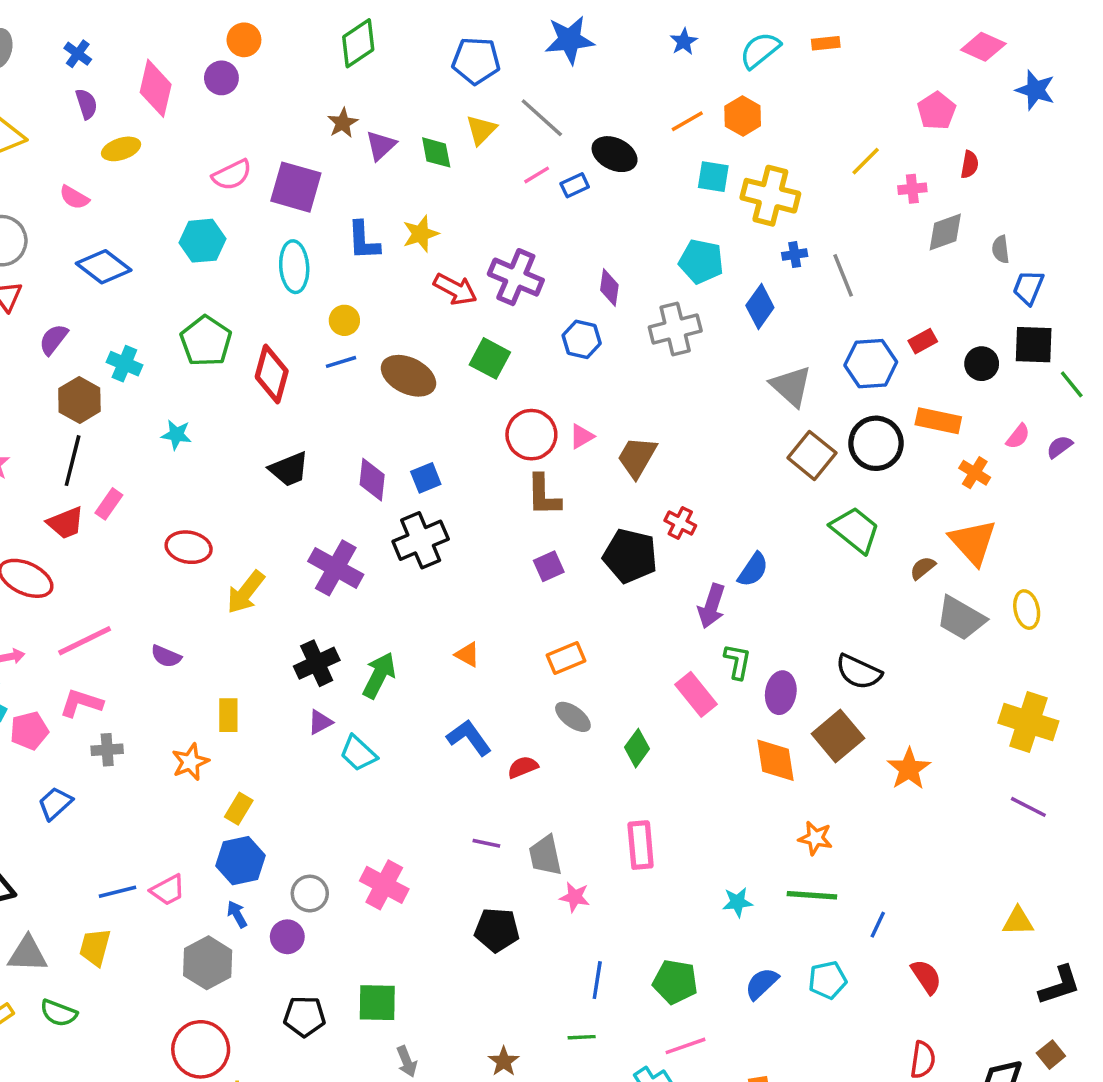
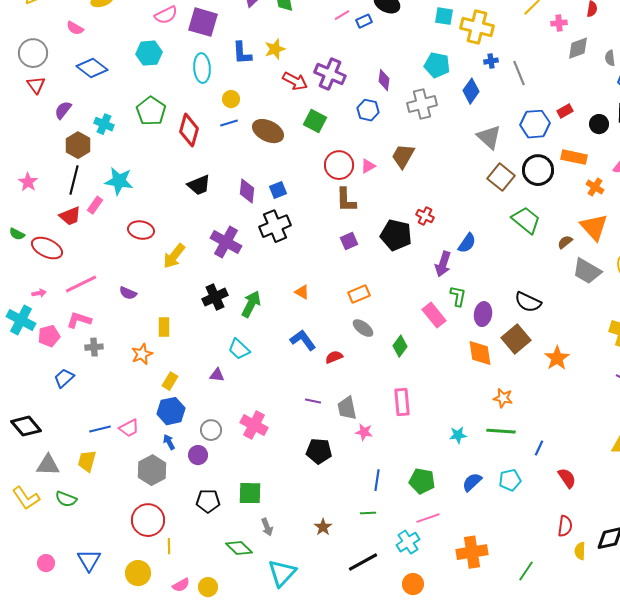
cyan star: (176, 435) -> (119, 181), moved, size x1.6
brown trapezoid: (637, 457) -> (403, 156), moved
purple triangle: (320, 722) -> (217, 375), moved, turned 35

